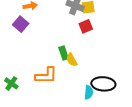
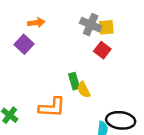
red square: (86, 26) -> (102, 50), turned -32

